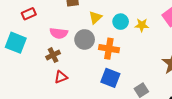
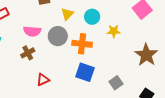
yellow star: (142, 25) -> (114, 31), moved
red triangle: (61, 77) -> (43, 80), moved

